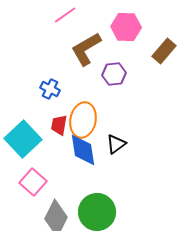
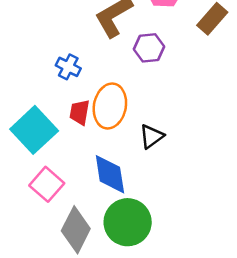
blue diamond: (83, 150) -> (110, 174), moved

